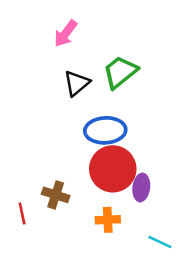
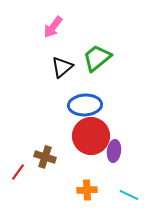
red line: (22, 214) -> (18, 172), turned 48
orange cross: (108, 220) -> (87, 190), moved

